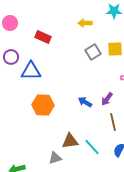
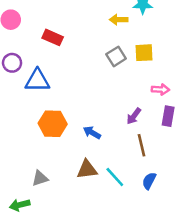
yellow arrow: (85, 23) -> (119, 20), moved
blue arrow: (85, 102) -> (92, 133), moved
gray triangle: (55, 158) -> (40, 178), moved

